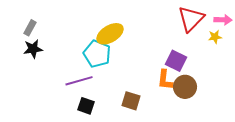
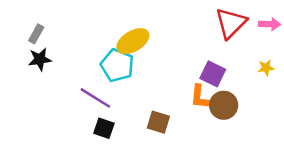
yellow star: (215, 37) -> (266, 68), moved
purple line: (79, 81) -> (95, 98), turned 48

